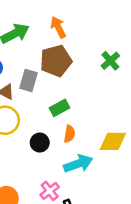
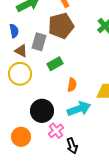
green rectangle: (60, 108) -> (55, 64), moved
black circle: (40, 143) -> (42, 111), moved, size x1.5

